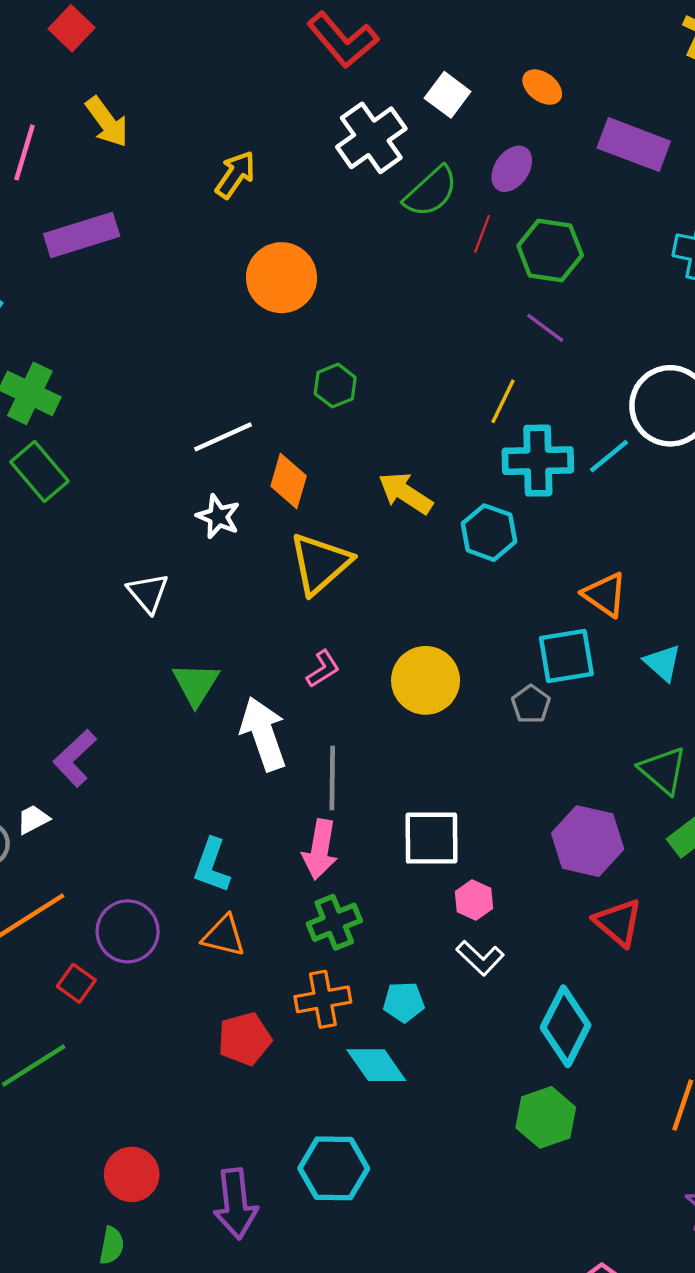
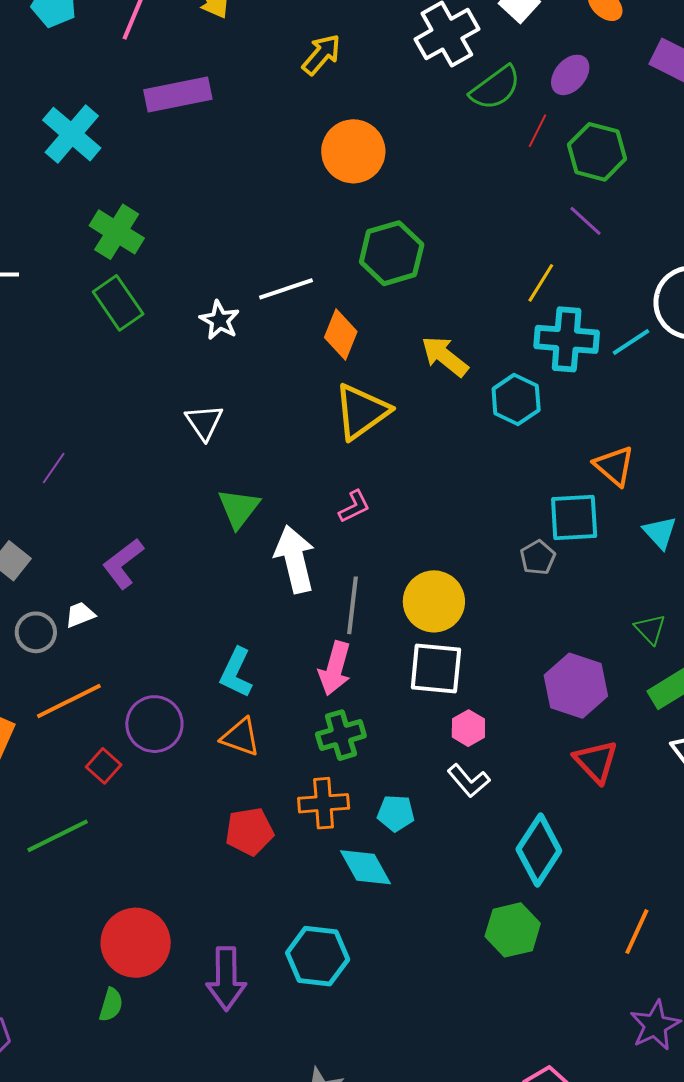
green hexagon: (335, 386) -> (392, 253), size x1.6
white star: (218, 516) -> (220, 320), moved
yellow circle: (426, 680) -> (434, 601), moved
green triangle: (663, 770) -> (650, 629), size x0.7
red circle: (132, 1174) -> (136, 943), size x1.4

